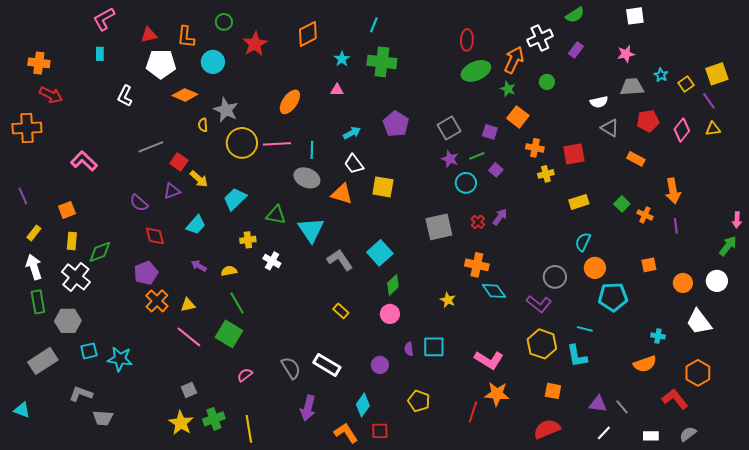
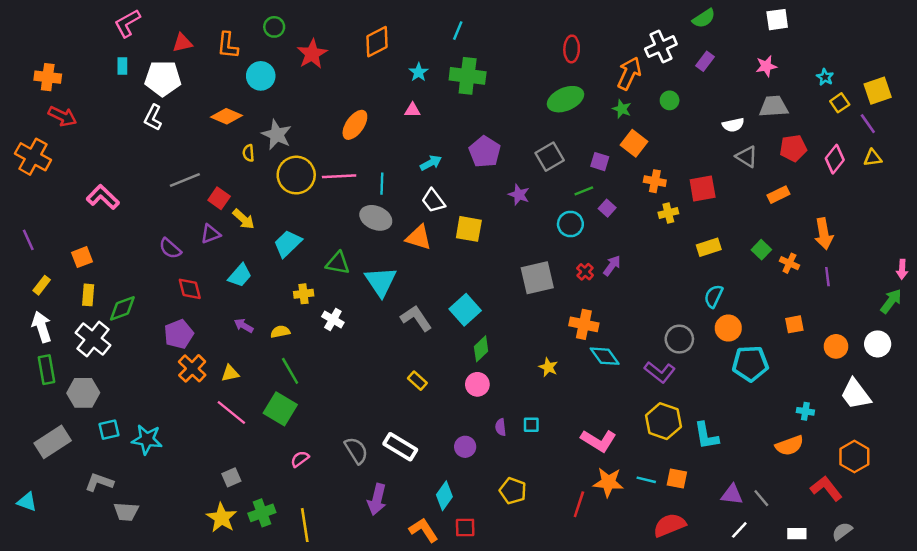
white pentagon: (161, 64) -> (163, 78), moved
green ellipse: (476, 71) -> (565, 99), moved
cyan star: (661, 75) -> (825, 77), moved
orange cross: (27, 128) -> (33, 157), turned 32
purple star: (450, 159) -> (519, 195), moved
orange rectangle: (636, 159) -> (778, 195), turned -54
cyan line: (585, 329) -> (646, 480), moved
cyan square: (434, 347) -> (531, 425), size x0.6

